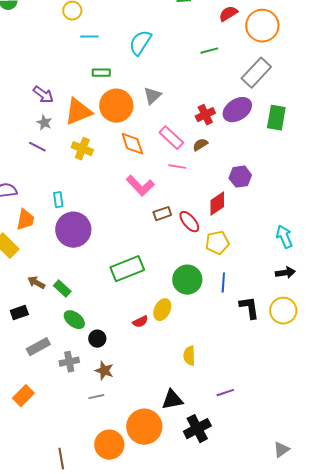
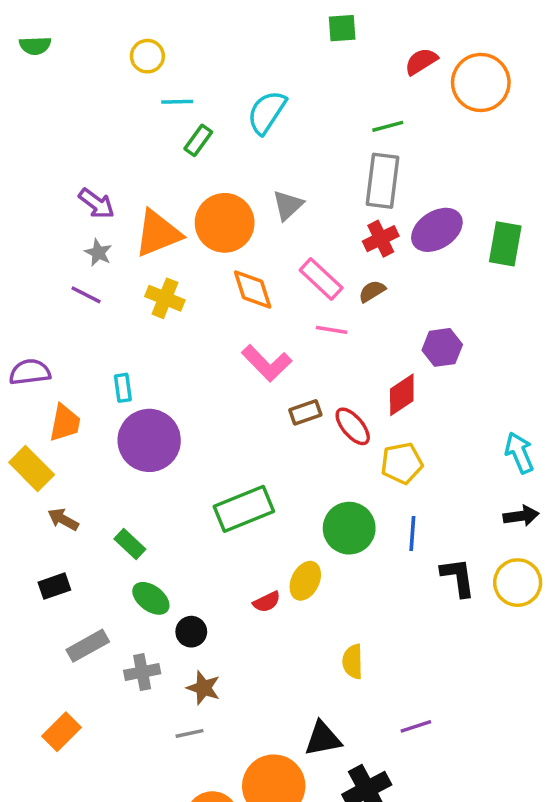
green rectangle: (101, 73) -> (198, 140), moved, turned -54
gray rectangle: (256, 73) -> (383, 181), moved, turned -36
brown arrow: (36, 283) -> (63, 519), moved

